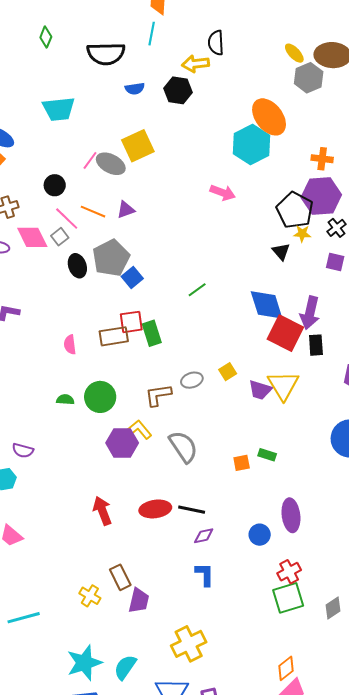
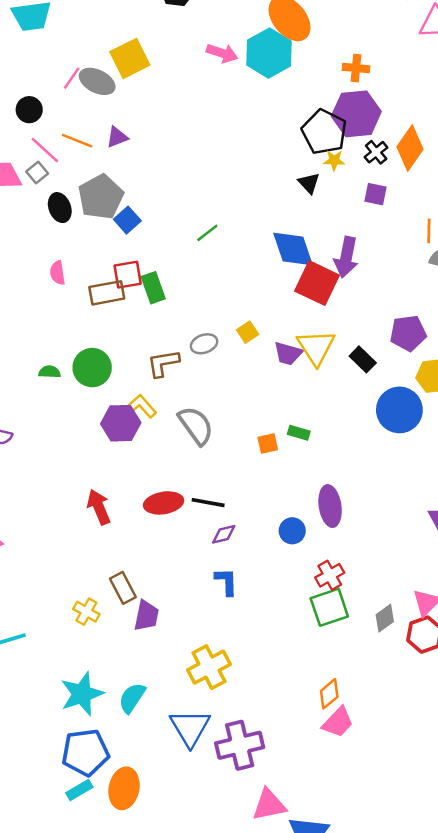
pink arrow: (223, 193) -> (222, 53), moved
pink semicircle: (70, 345) -> (57, 273), moved
black rectangle: (316, 345) -> (363, 359), moved, turned -40

